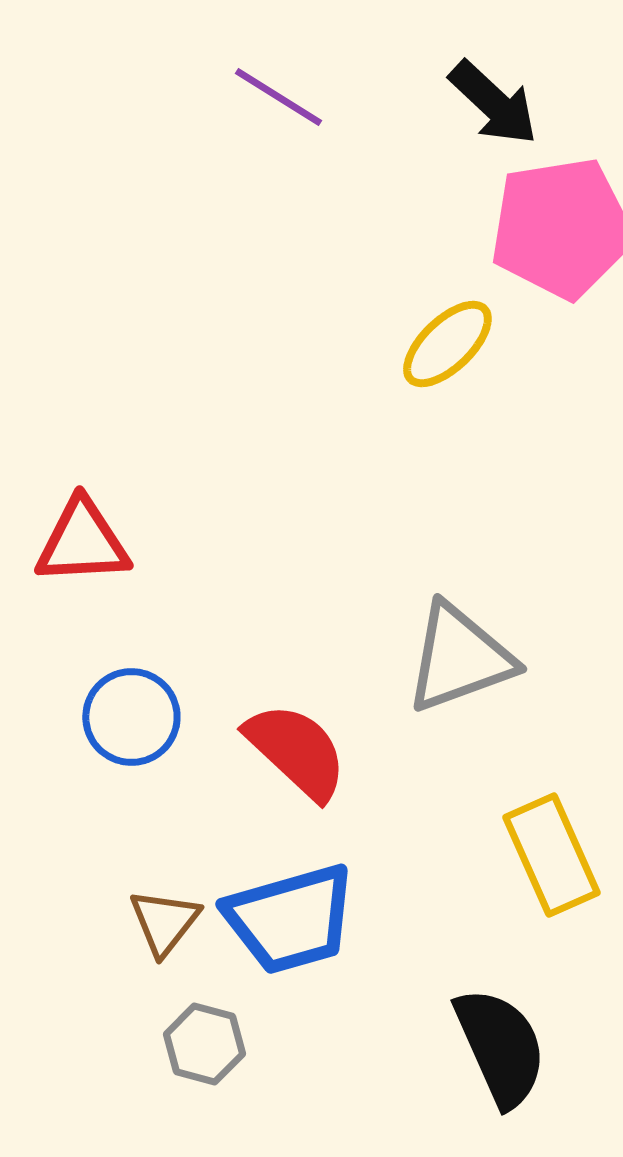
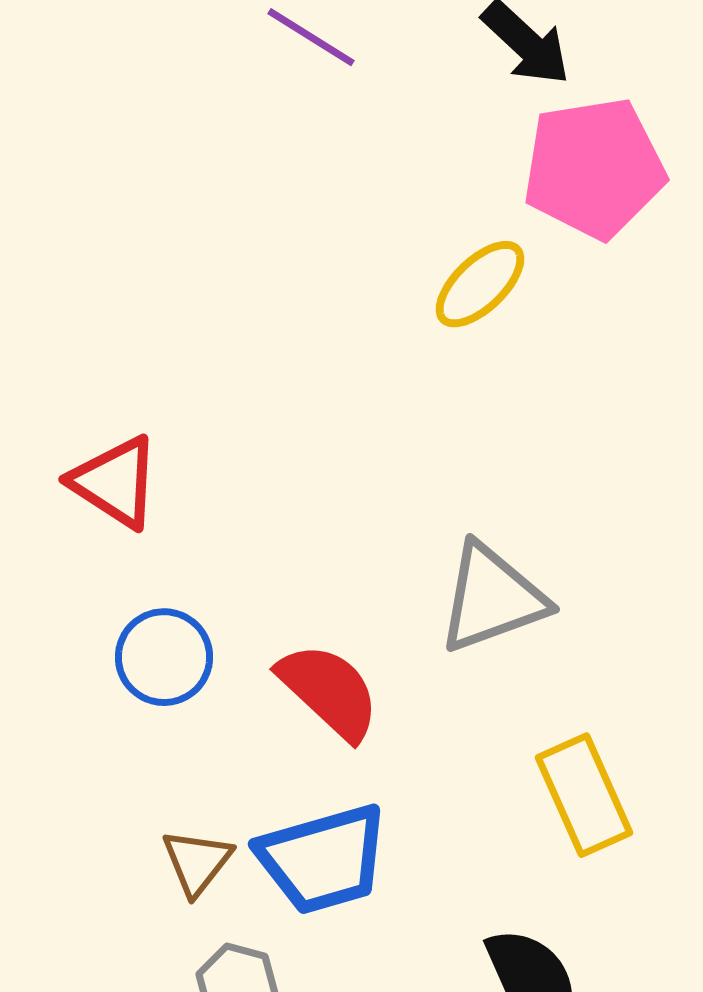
red triangle: (82, 542) -> (115, 482), turned 36

